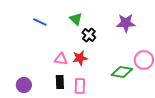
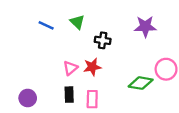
green triangle: (76, 19) -> (77, 22), moved
black cross: (89, 35) -> (103, 40), turned -32
pink triangle: (61, 59) -> (70, 68), turned -48

